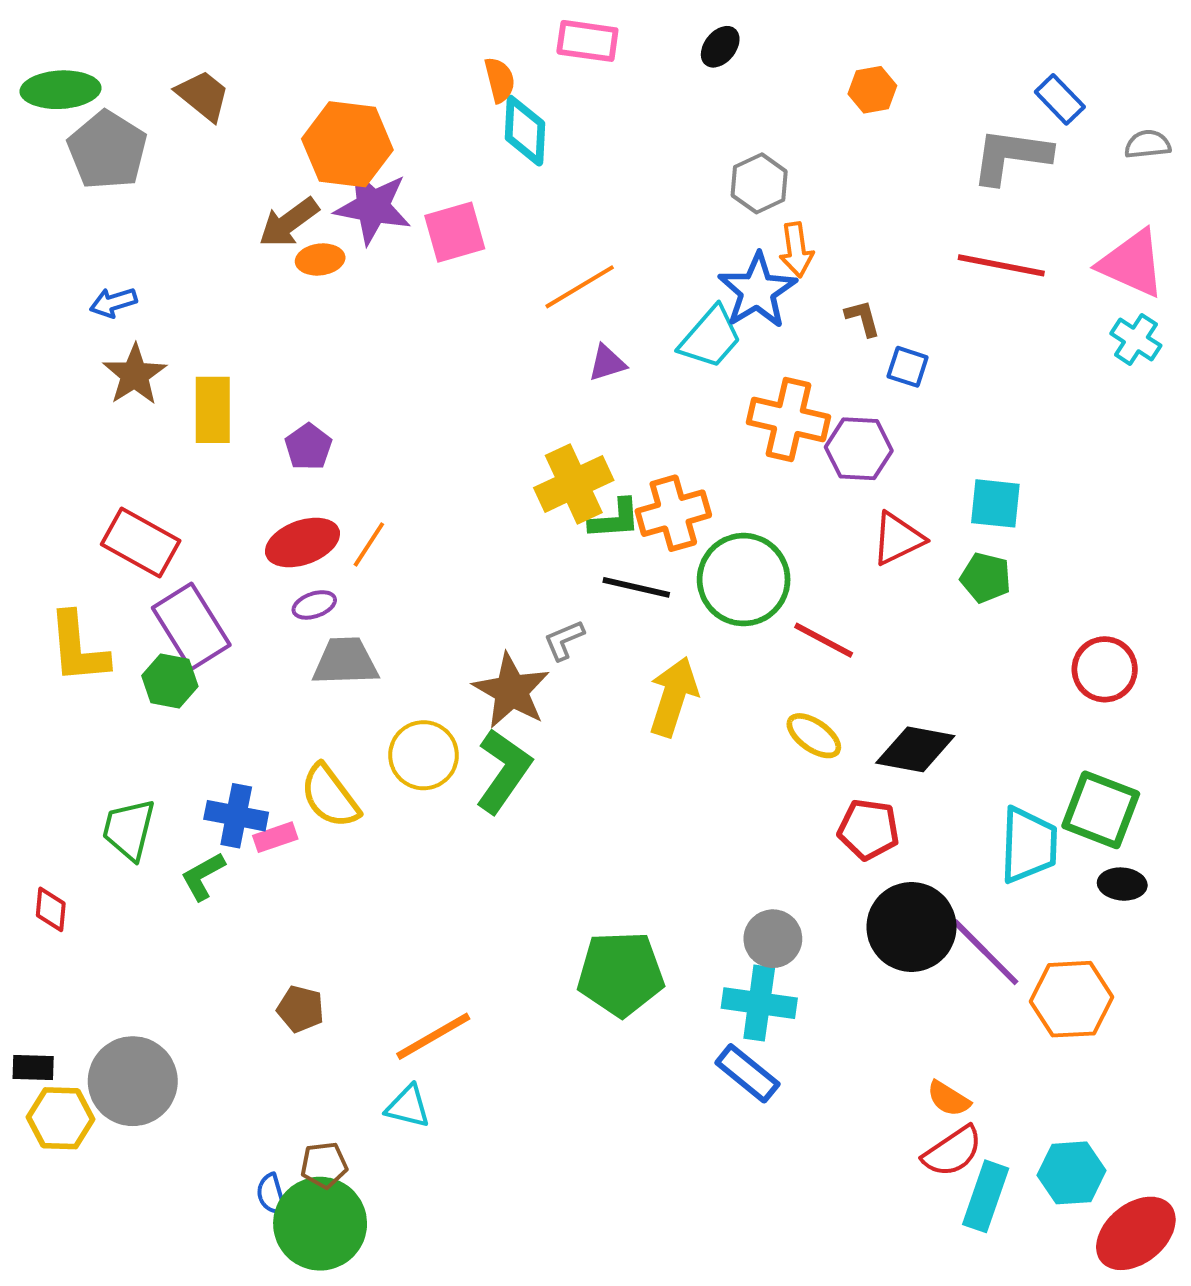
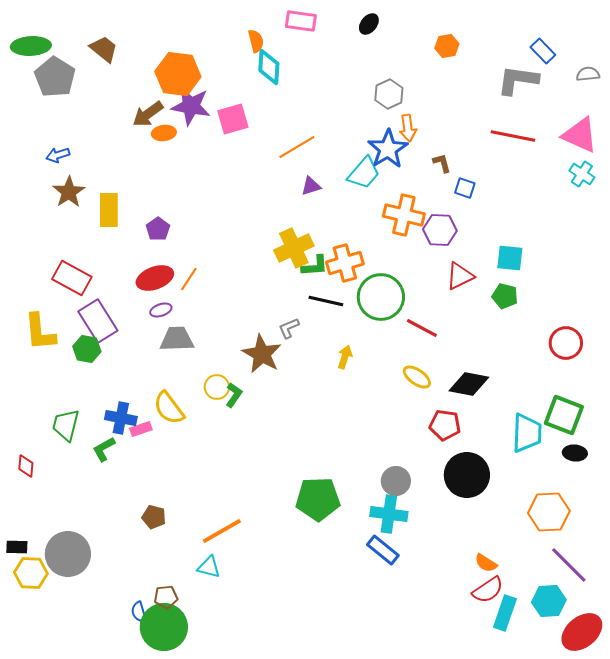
yellow arrow: (673, 697) -> (345, 357), size x0.6
yellow circle: (424, 755) -> (217, 387), size x0.7
green L-shape: (504, 771) -> (234, 395), moved, size x0.6
purple line: (986, 952) -> (569, 565), moved

